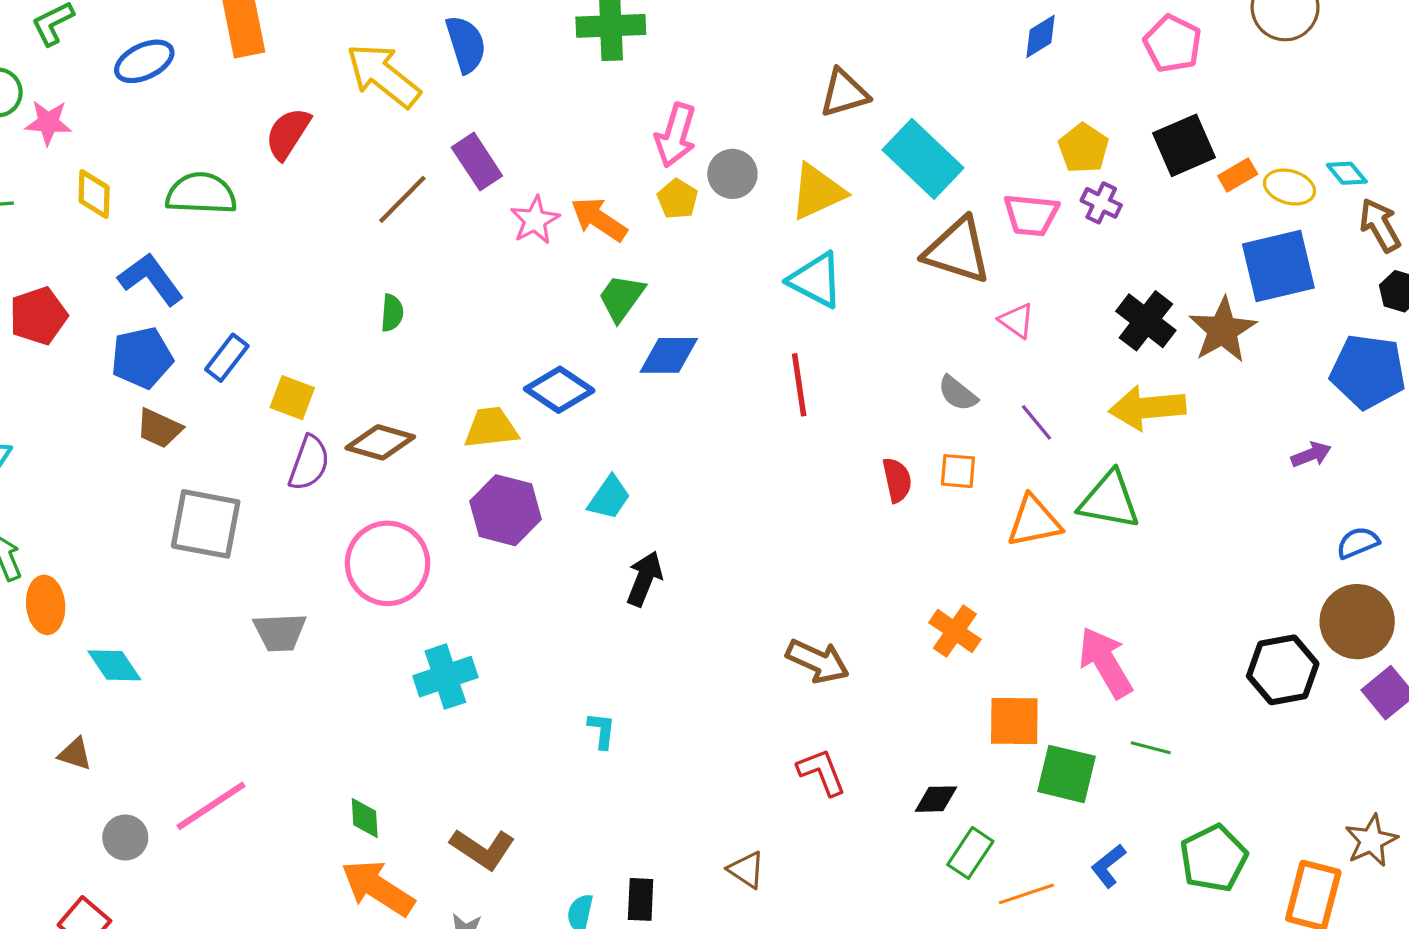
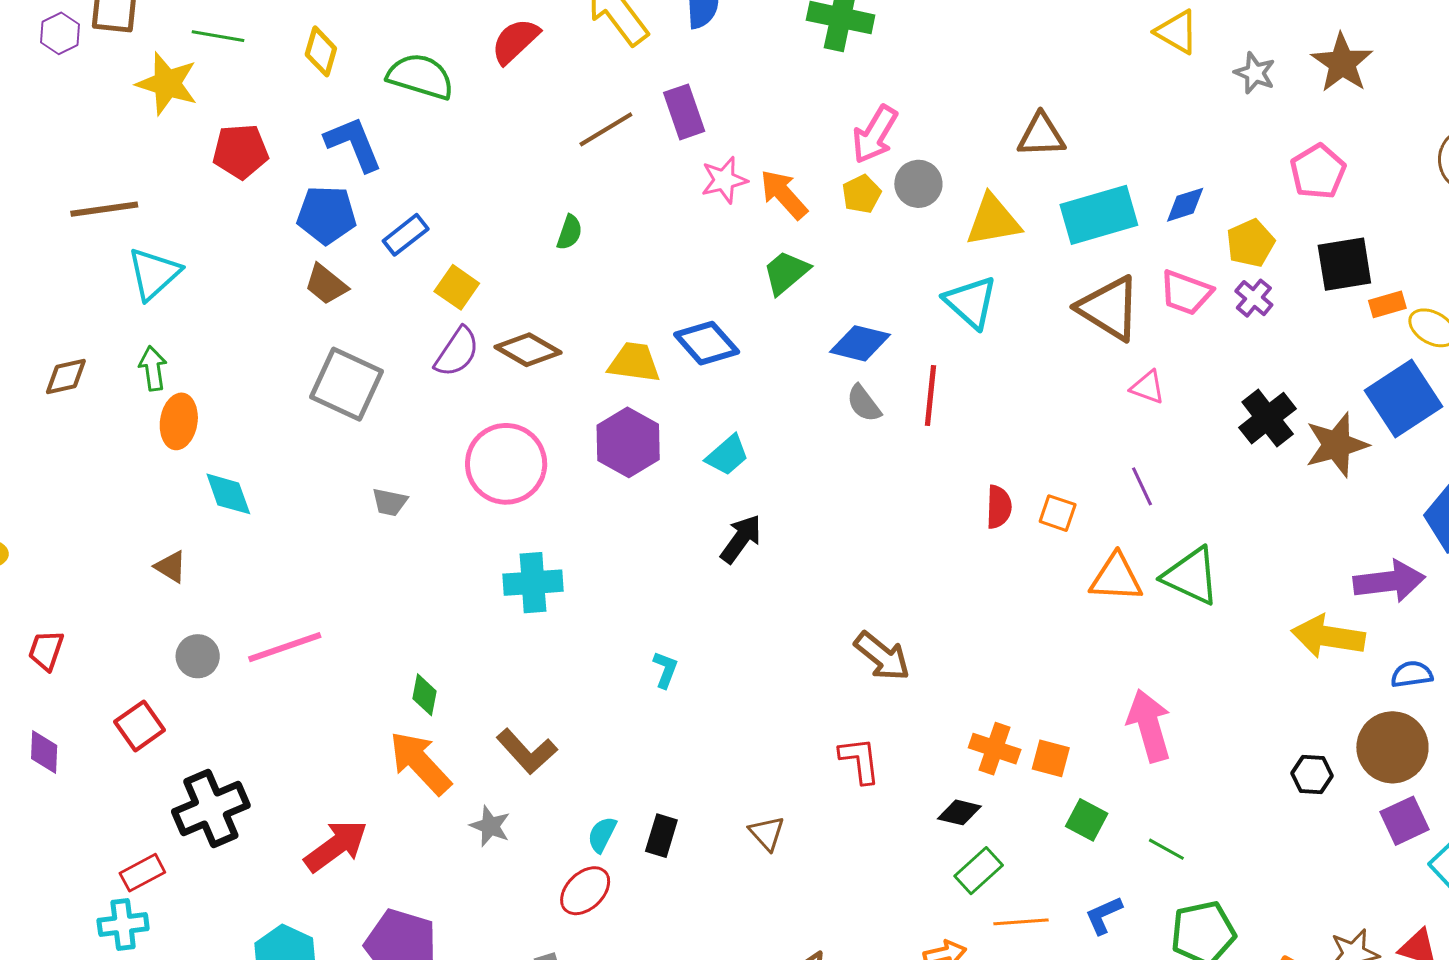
blue diamond: (1041, 36) -> (1185, 205), moved
pink pentagon: (1173, 44) -> (1318, 172), moved
cyan rectangle: (923, 159) -> (1099, 215), turned -74
blue square: (1278, 266) -> (1404, 399), turned -34
pink triangle: (1017, 321) -> (1148, 387), turned -30
blue diamond: (669, 355) -> (860, 343), moved
gray semicircle: (958, 393) -> (864, 403), moved
yellow arrow: (1147, 408) -> (1328, 636), moved
purple arrow: (1311, 455) -> (1389, 581), size x1.8
orange cross: (955, 631) -> (995, 749), moved, turned -30
gray trapezoid: (280, 632) -> (390, 502), size x0.7
black hexagon: (1283, 670) -> (1312, 775), size x0.6
orange square: (1014, 721) -> (1051, 758), size x0.7
green line: (1151, 748) -> (1166, 849), moved
green square: (1067, 774) -> (1087, 820), size x0.7

